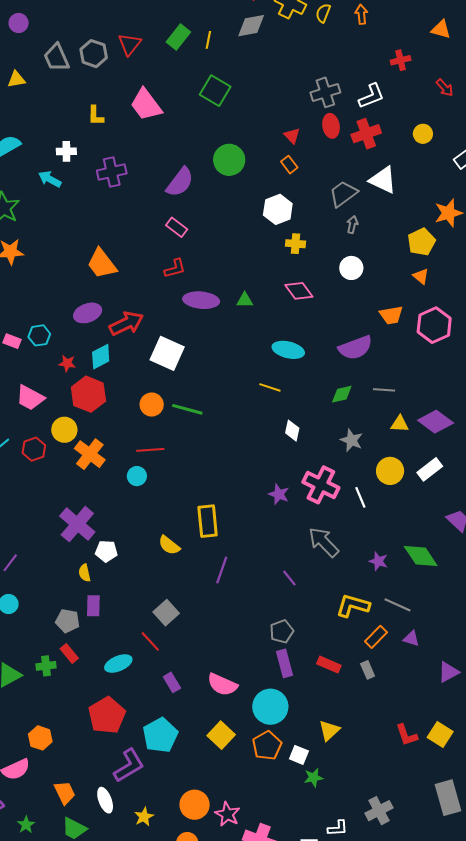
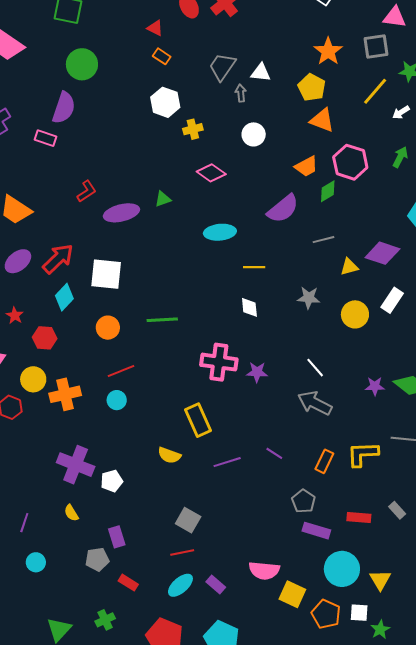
green circle: (229, 160) -> (82, 64), moved
white triangle: (383, 180) -> (261, 73), moved, size x0.7
pink rectangle: (177, 227) -> (45, 138), moved
orange triangle: (421, 276) -> (322, 120), size x1.5
cyan diamond: (101, 357) -> (64, 297), moved
red star: (67, 363) -> (15, 315), turned -30
yellow line: (270, 387) -> (254, 267), moved
red hexagon: (88, 394) -> (45, 338), size x0.7
green diamond: (342, 394) -> (328, 191), moved
green line: (187, 409) -> (162, 320), moved
orange cross: (90, 454) -> (65, 394), turned -32
pink cross: (321, 485) -> (219, 362), moved
white line: (360, 497) -> (315, 368), moved
purple star: (378, 561) -> (375, 386), moved
purple line: (222, 570) -> (227, 462), turned 72
yellow semicircle: (85, 573) -> (71, 513), moved
purple line: (289, 578) -> (274, 453), moved
orange rectangle: (376, 637) -> (324, 461), moved
red line: (150, 641) -> (182, 553), turned -40
red rectangle: (69, 653) -> (128, 583), moved
purple rectangle: (285, 663) -> (316, 531), turned -40
cyan ellipse: (118, 664) -> (180, 585), moved
green cross: (46, 666) -> (105, 620), moved
cyan circle: (270, 707) -> (342, 569), moved
yellow square: (221, 735) -> (292, 594), moved

